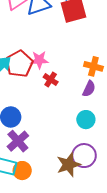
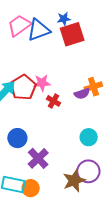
orange cross: (93, 66) -> (93, 87), turned -30
purple semicircle: (89, 89) -> (82, 94), moved, turned 49
purple cross: (18, 141) -> (38, 158), moved

